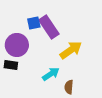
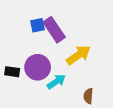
purple circle: (17, 45) -> (38, 67), moved
brown semicircle: (69, 87) -> (88, 96), moved

